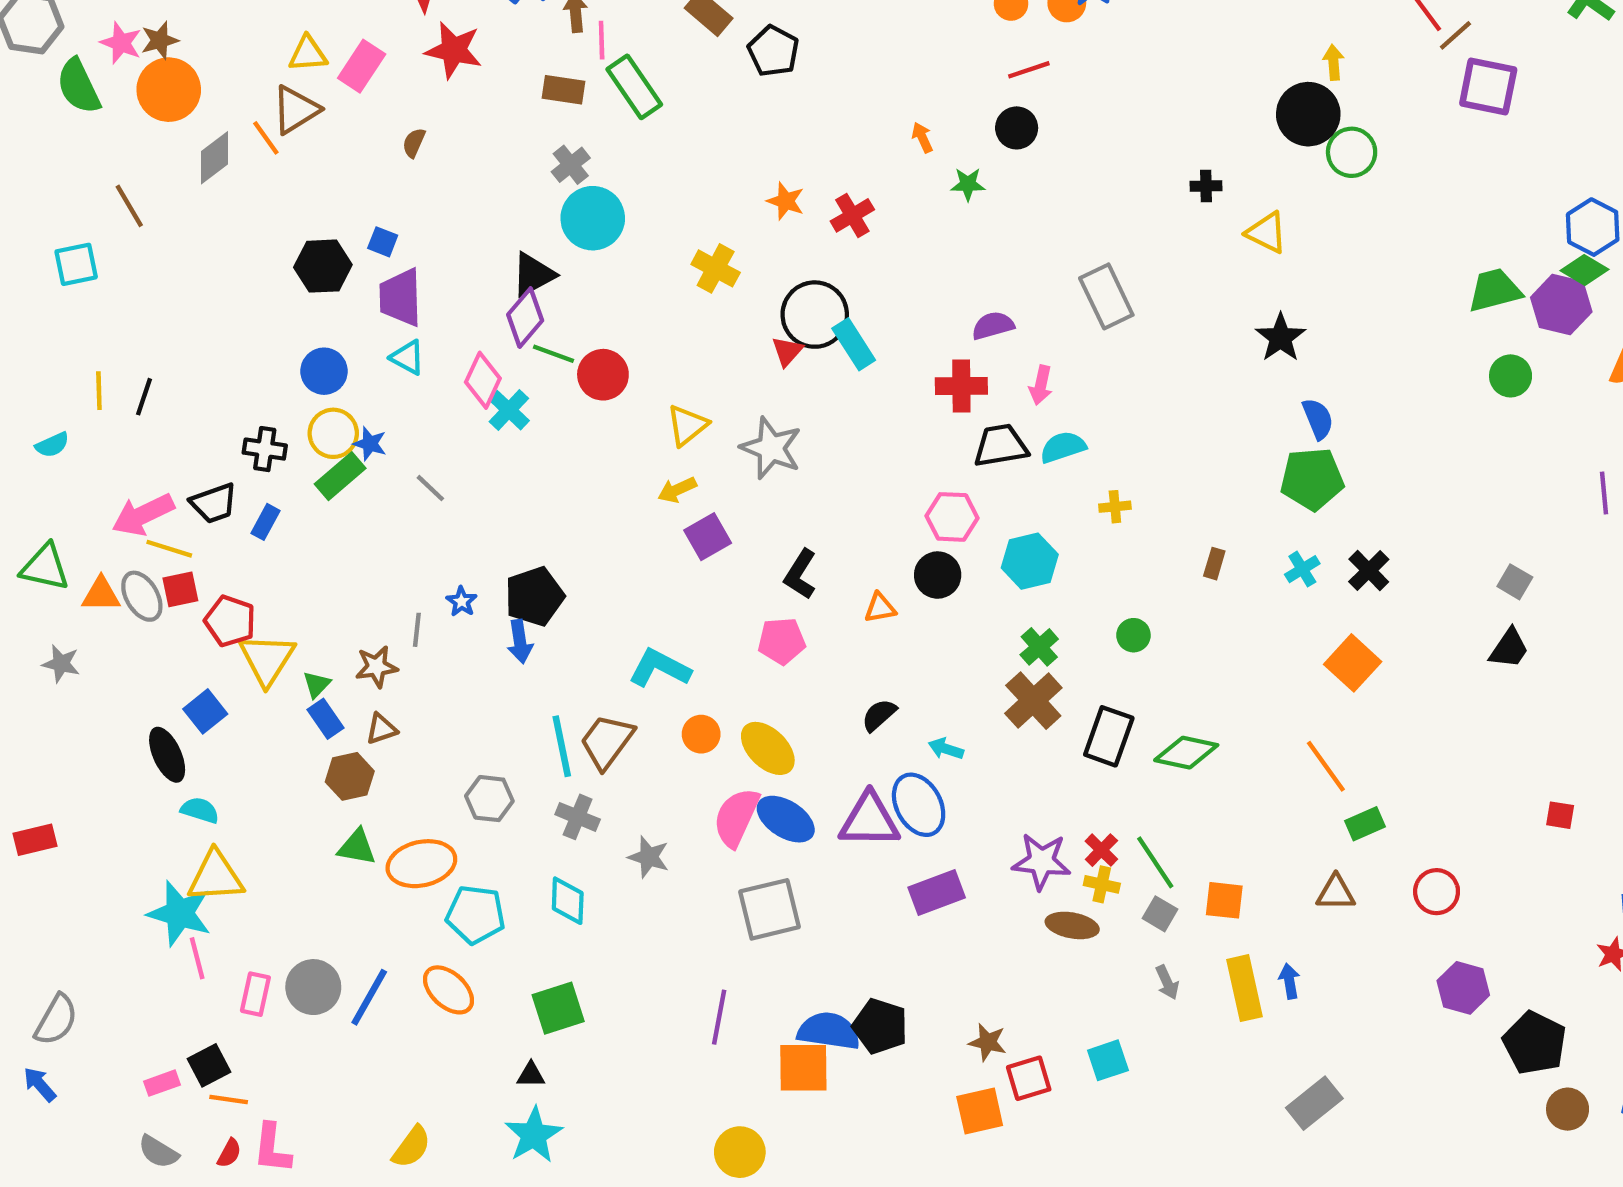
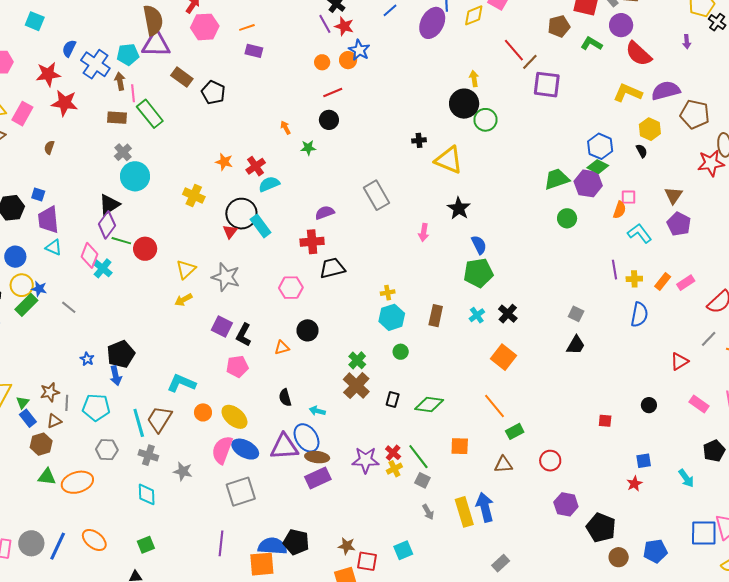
yellow triangle: (1267, 233) -> (449, 160), size x1.4
pink arrow: (1041, 385) -> (424, 232), moved
cyan semicircle: (1063, 447) -> (269, 184), moved
pink hexagon: (952, 517) -> (291, 288), moved
purple square: (708, 537) -> (222, 327), moved, turned -30
cyan hexagon: (1030, 561) -> (392, 317), moved
brown rectangle: (1214, 564) -> (436, 316), size x1.5
gray line: (417, 630) -> (67, 403), moved
black semicircle: (879, 715) -> (285, 398), turned -60
black rectangle: (1109, 736) -> (393, 400), size x0.6
yellow cross: (1102, 884) -> (394, 469), turned -35
orange square: (1224, 900) -> (460, 446), moved
cyan pentagon: (476, 915) -> (96, 407), moved
brown ellipse: (1072, 925) -> (317, 457), moved
blue arrow: (1289, 981) -> (485, 507), size x1.8
green square: (558, 1008) -> (146, 545), size x0.7
red square: (1029, 1078) -> (367, 561), turned 30
gray rectangle: (1314, 1103) -> (501, 563), size x0.7

